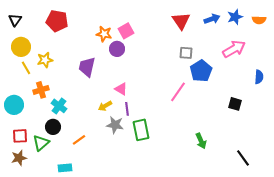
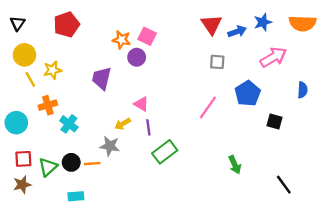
blue star: (235, 17) -> (263, 22), moved
blue arrow: (212, 19) -> (237, 32), moved
orange semicircle: (259, 20) -> (303, 23), size x1.6
red pentagon: (57, 21) -> (67, 25), turned -30
pink square: (126, 31) -> (147, 36), turned -35
blue pentagon: (201, 71) -> (248, 93), moved
gray star: (115, 125) -> (110, 146), moved
black circle: (53, 127) -> (71, 162), moved
green rectangle: (141, 130) -> (165, 152), turned 65
orange line: (79, 140) -> (92, 164), turned 32

